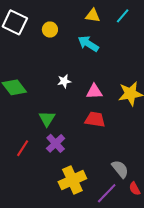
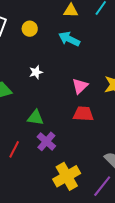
white star: (64, 81) -> (36, 72), moved
pink triangle: (94, 92) -> (80, 86), turned -36
green triangle: (47, 119) -> (35, 118), turned -48

